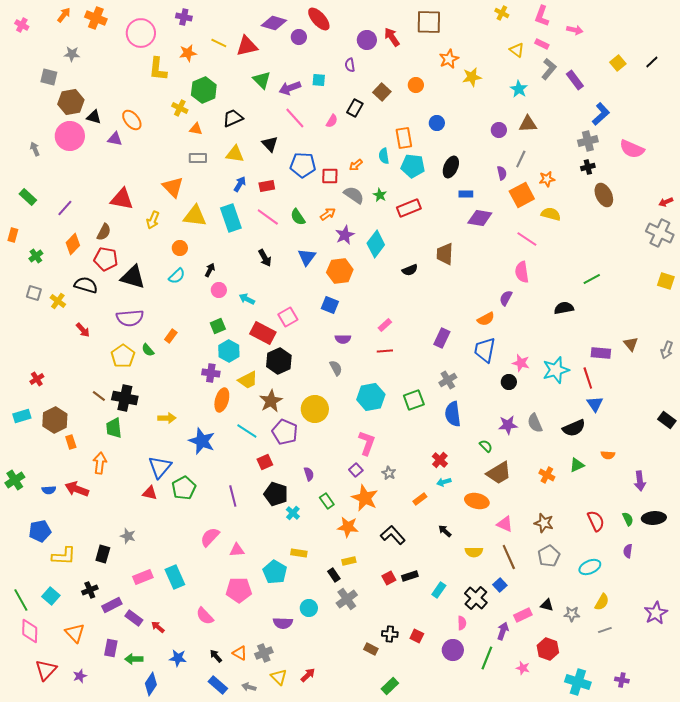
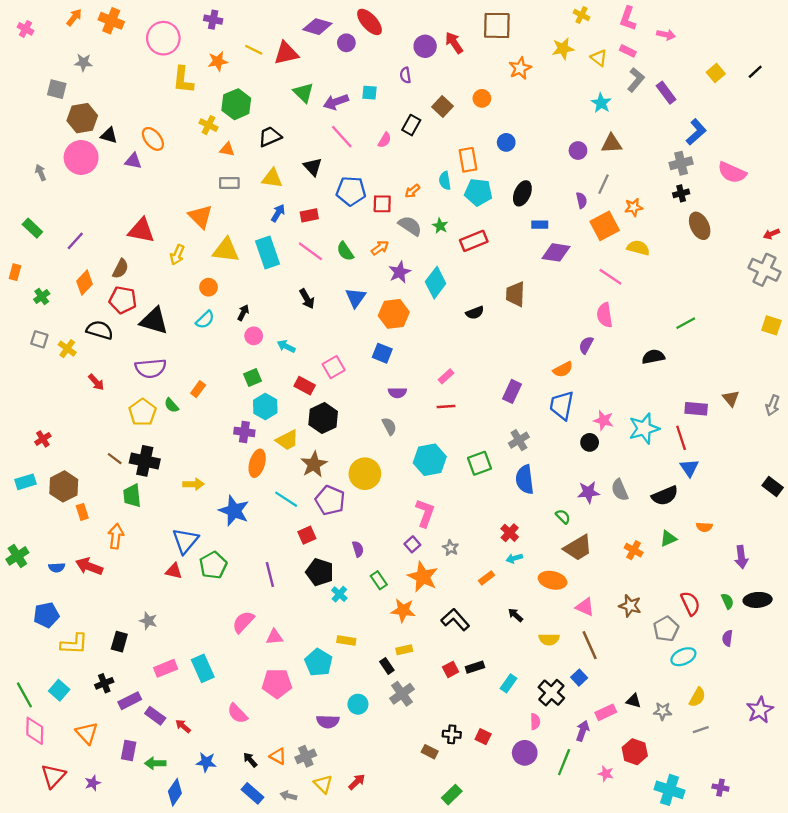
yellow star: (472, 77) -> (563, 49), moved
red rectangle: (263, 333) -> (305, 386), size x0.7
gray pentagon: (549, 556) -> (666, 629), moved

